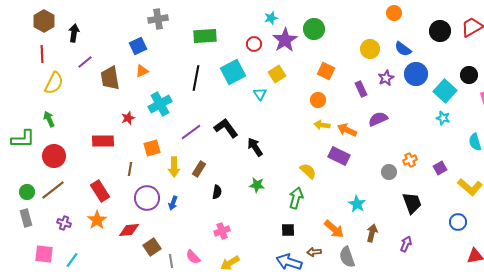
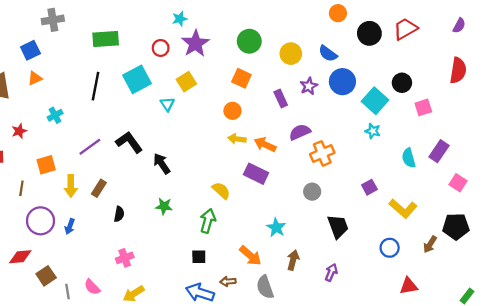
orange circle: (394, 13) -> (338, 13), moved
green circle: (314, 29) -> (249, 41), moved
cyan cross: (160, 104) -> (55, 115), size x0.6
orange cross: (410, 160) -> (322, 153), moved, size x1.5

